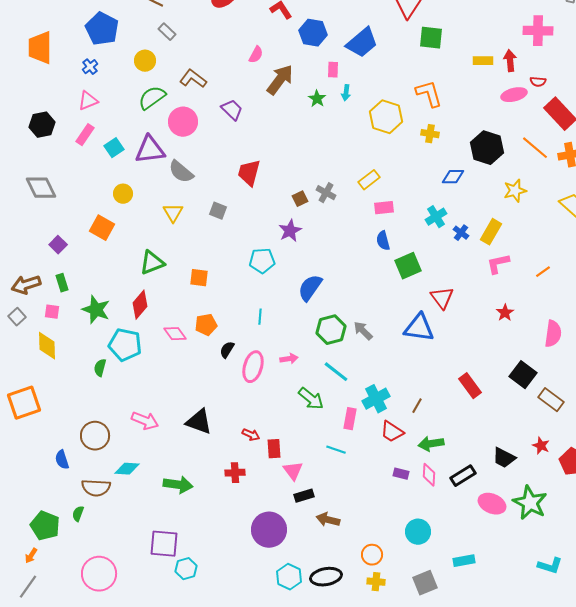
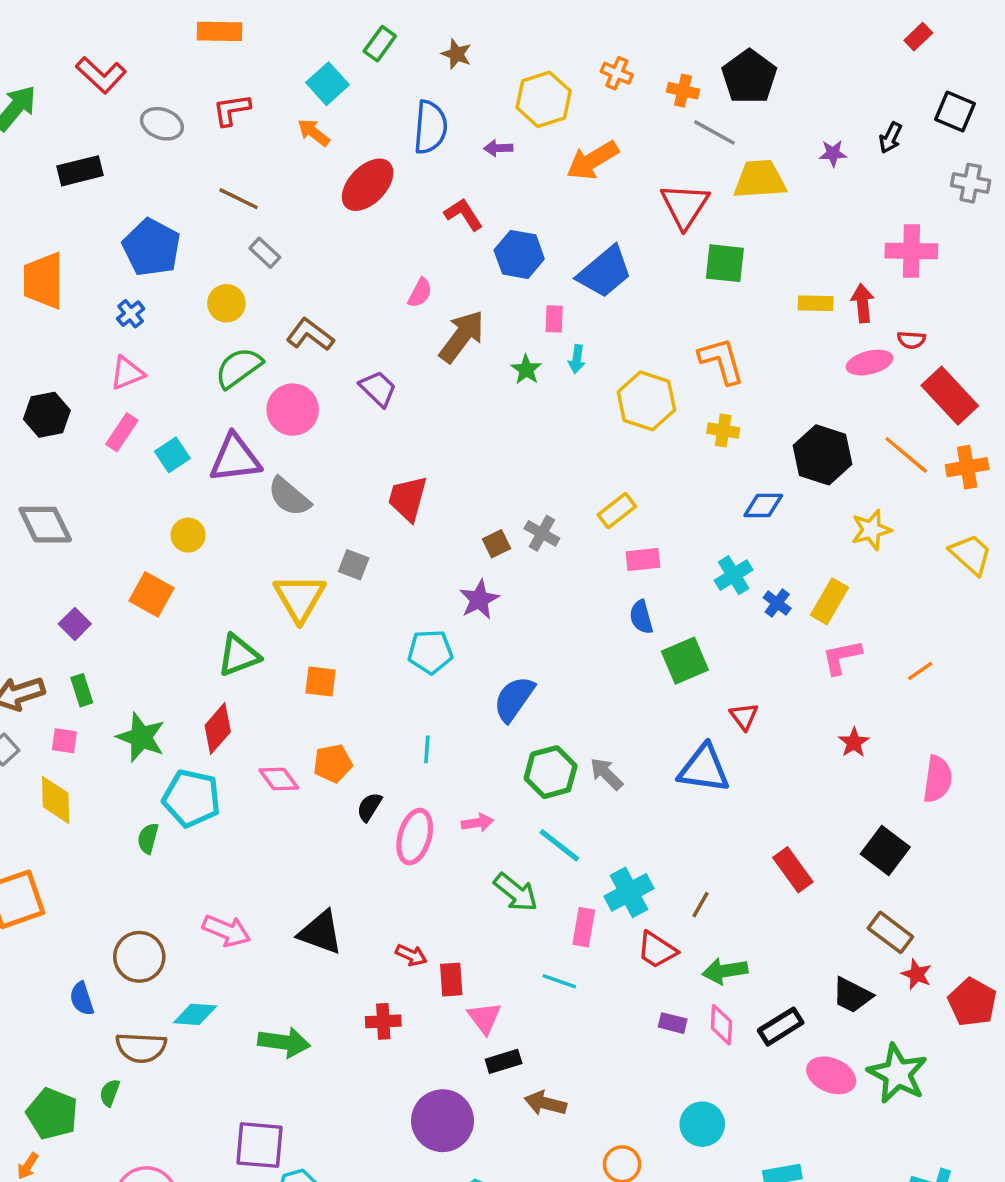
yellow triangle: (173, 213) -> (300, 598), moved, size x1.5
red triangle: (442, 298) -> (744, 716), size x0.7
brown rectangle: (551, 400) -> (890, 932), moved

